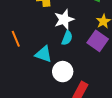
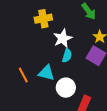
orange line: (16, 39) -> (23, 75), moved

